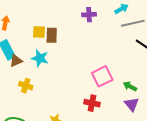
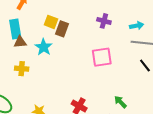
pink square: (102, 76) -> (102, 57), moved
yellow cross: (26, 86) -> (22, 69), turned -32

